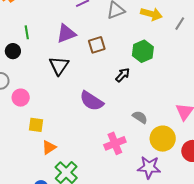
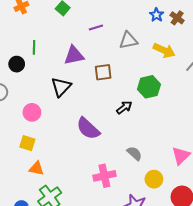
pink circle: (21, 98) -> (32, 112), moved
yellow circle: (163, 139) -> (154, 179), size x0.7
orange triangle: (49, 147) -> (37, 168), turned 35

